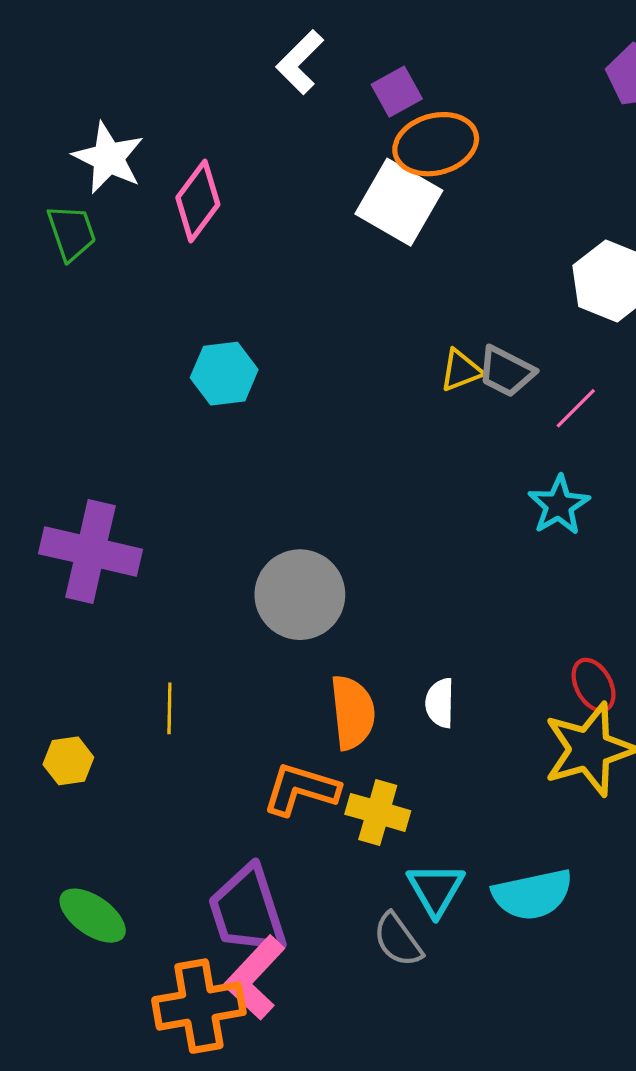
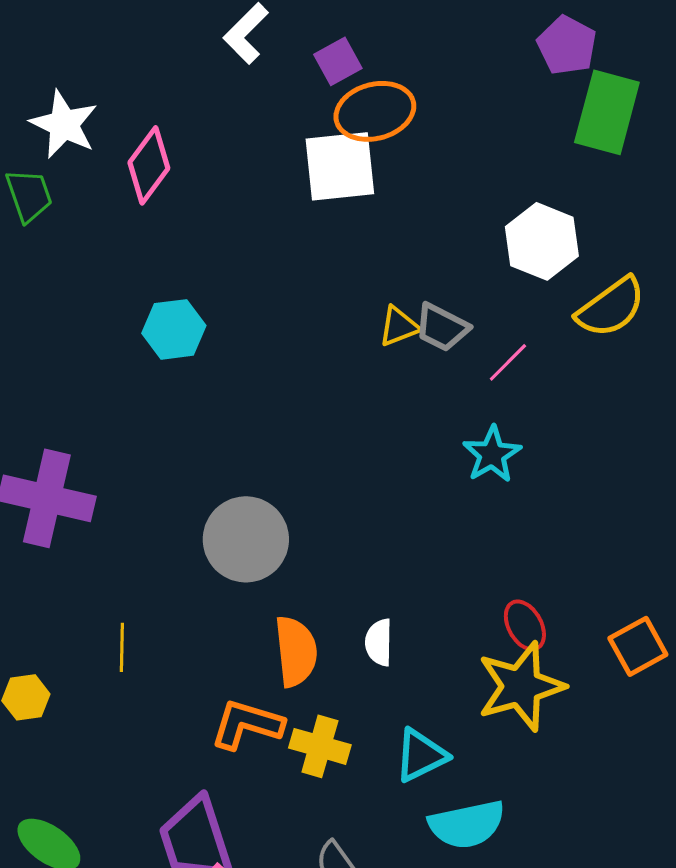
white square: (399, 202) -> (340, 166), turned -36
cyan triangle: (436, 889) -> (421, 755), moved, turned 34

